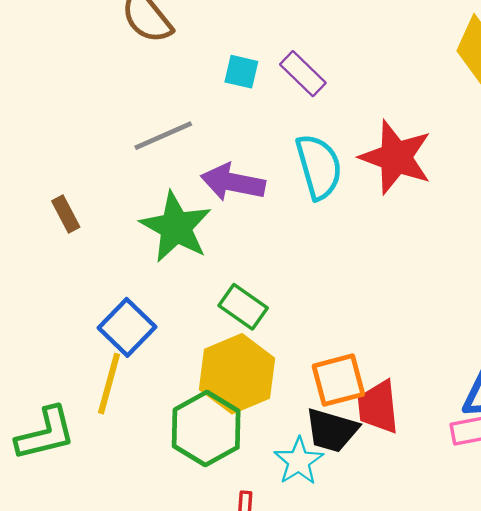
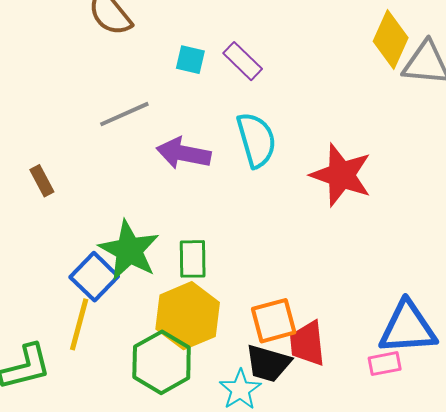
red star: (396, 157) -> (341, 175), moved
green star: (176, 227) -> (129, 250), moved
green rectangle: (243, 307) -> (193, 259), turned 54

